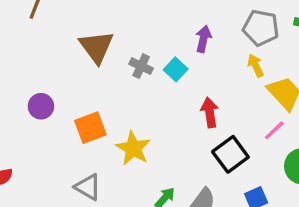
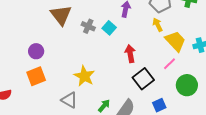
purple circle: (41, 106) -> (36, 51), moved
orange square: (90, 128) -> (36, 76), moved
gray triangle: (88, 187) -> (69, 100), moved

